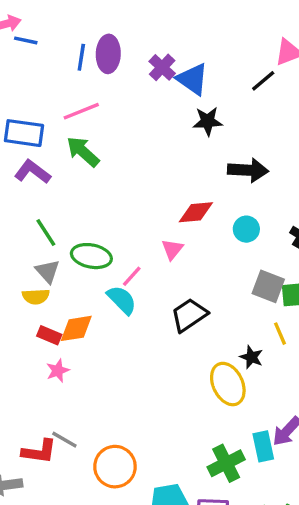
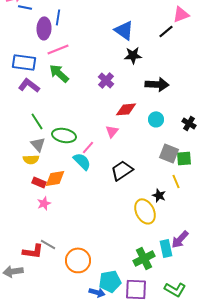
purple ellipse: (108, 54) -> (44, 28), moved
purple cross: (162, 67) -> (106, 80), moved

